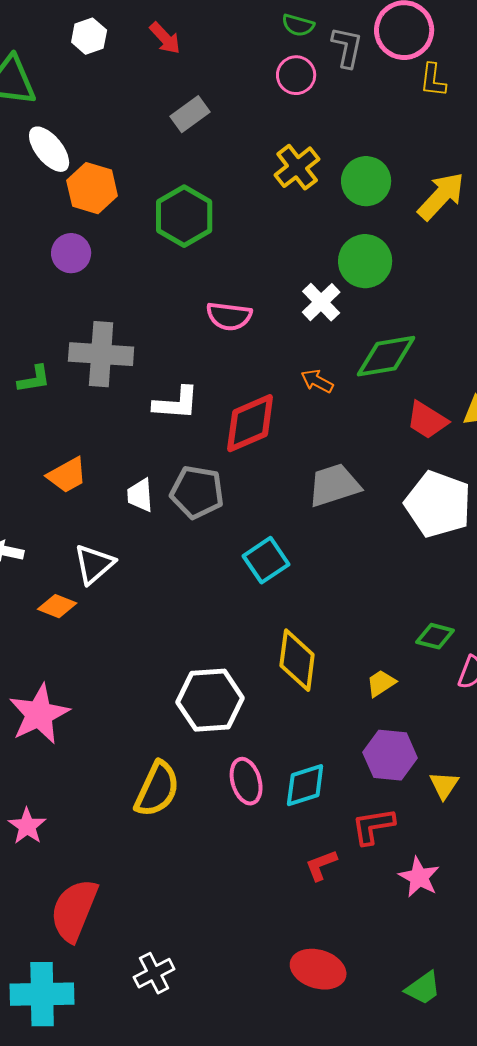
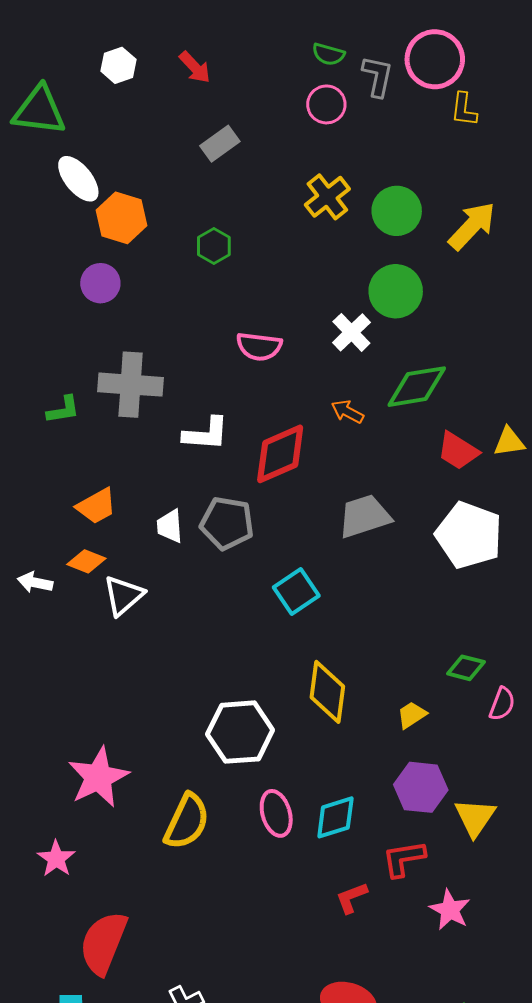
green hexagon: (184, 216) -> (214, 246), size x0.6
orange diamond: (57, 606) -> (86, 561), moved
pink star: (39, 714) -> (98, 777), moved
yellow triangle: (444, 785) -> (475, 817), size x1.4

